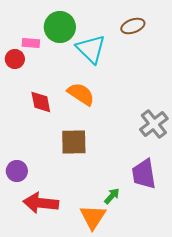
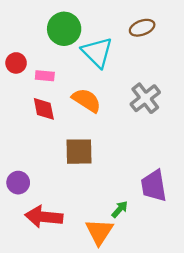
pink rectangle: (31, 43) -> (45, 76), moved
gray cross: (154, 124) -> (145, 98), moved

